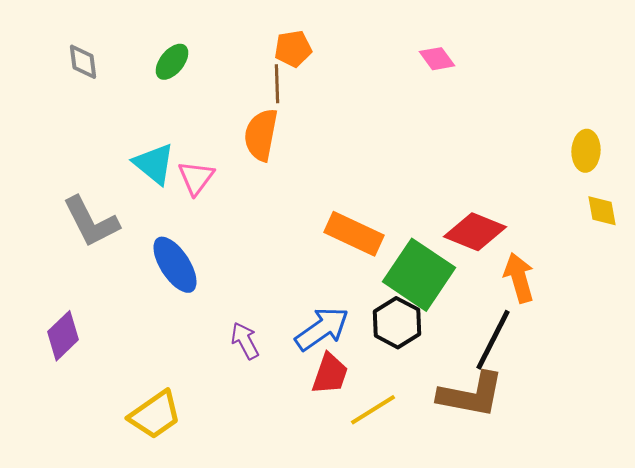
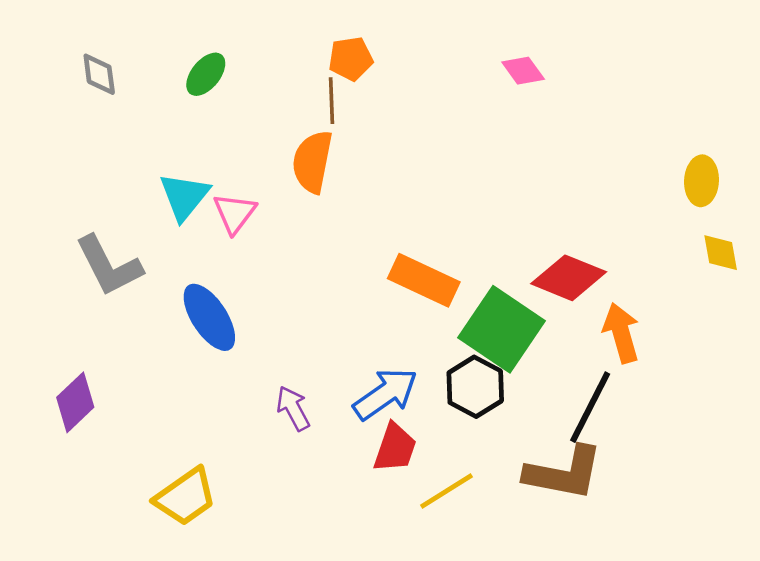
cyan triangle: (154, 164) -> (184, 196), turned 30

